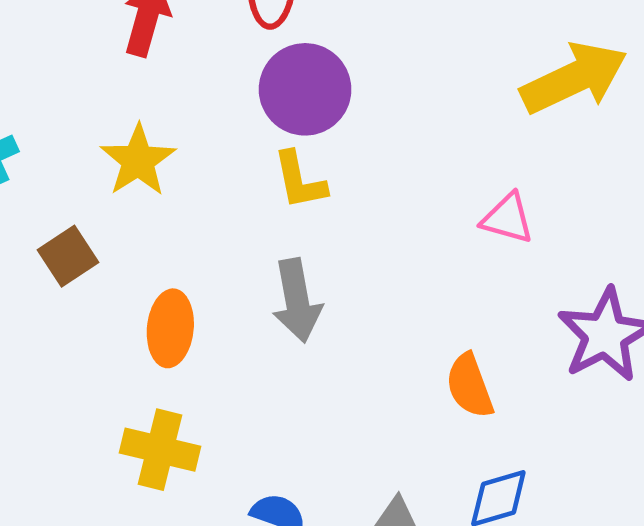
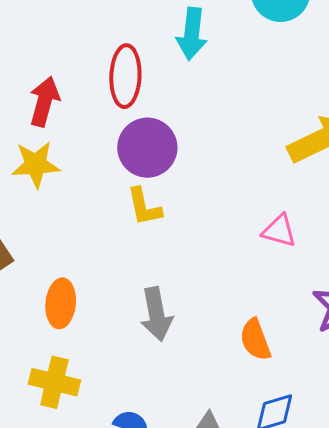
yellow star: (138, 160) -> (36, 165), moved, turned 30
gray arrow: (297, 301) -> (156, 314), moved

